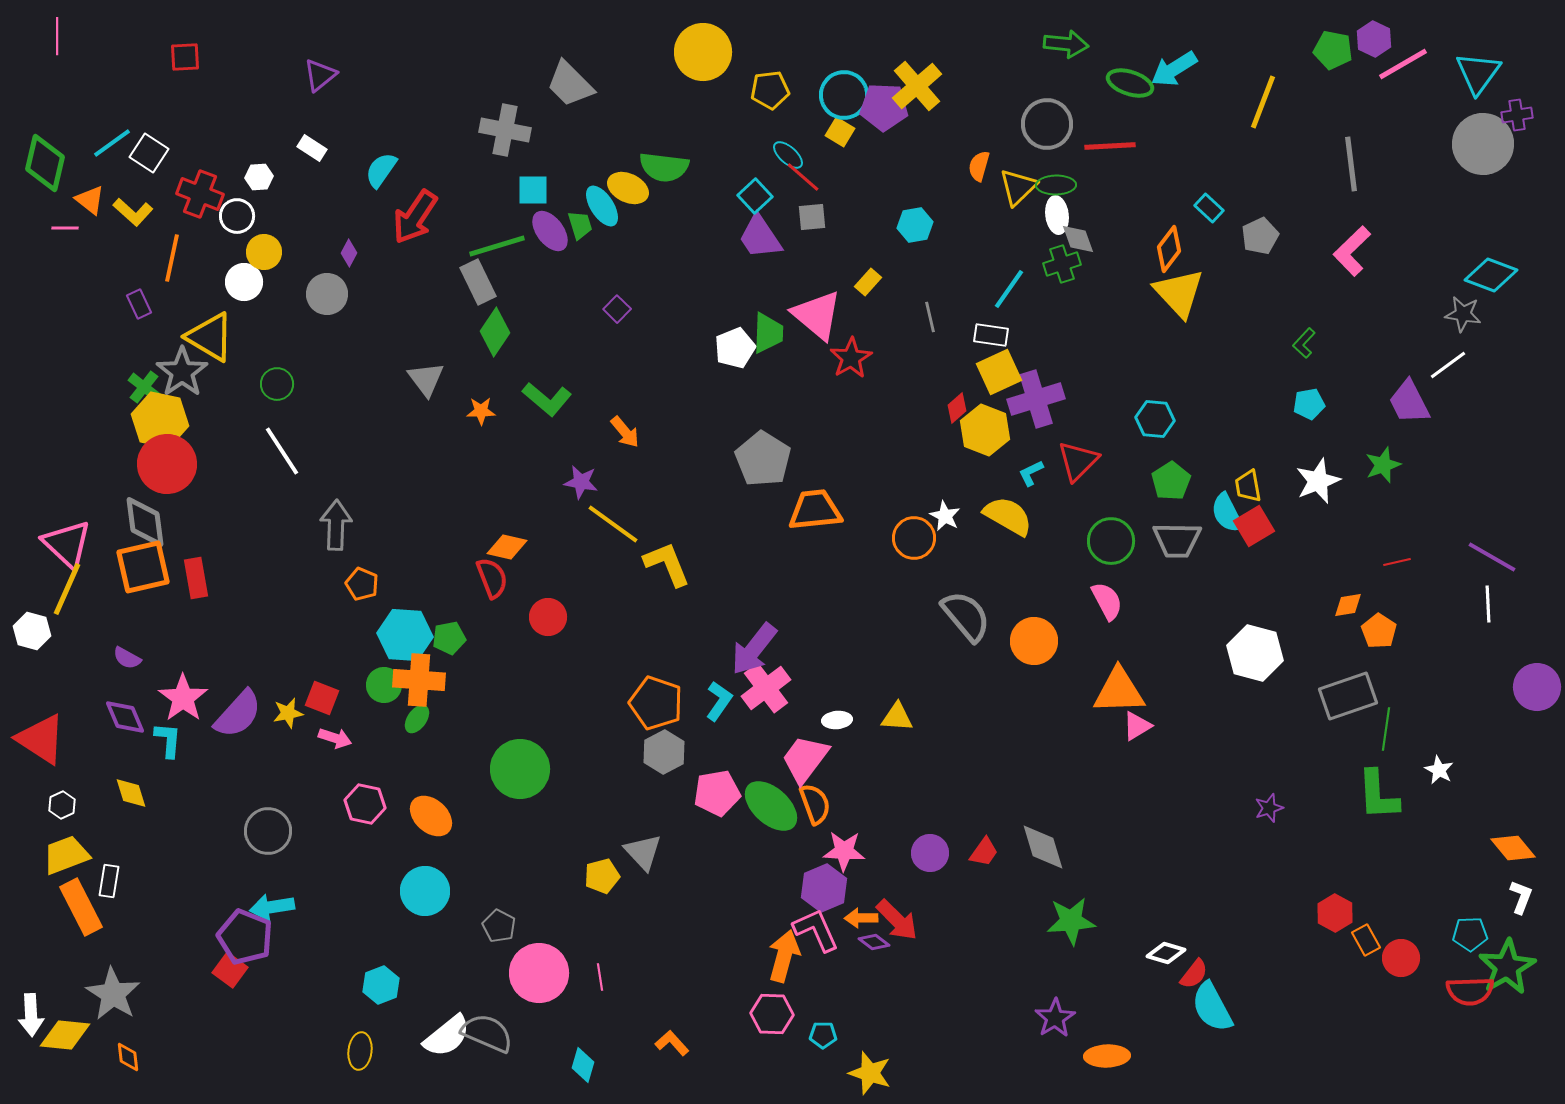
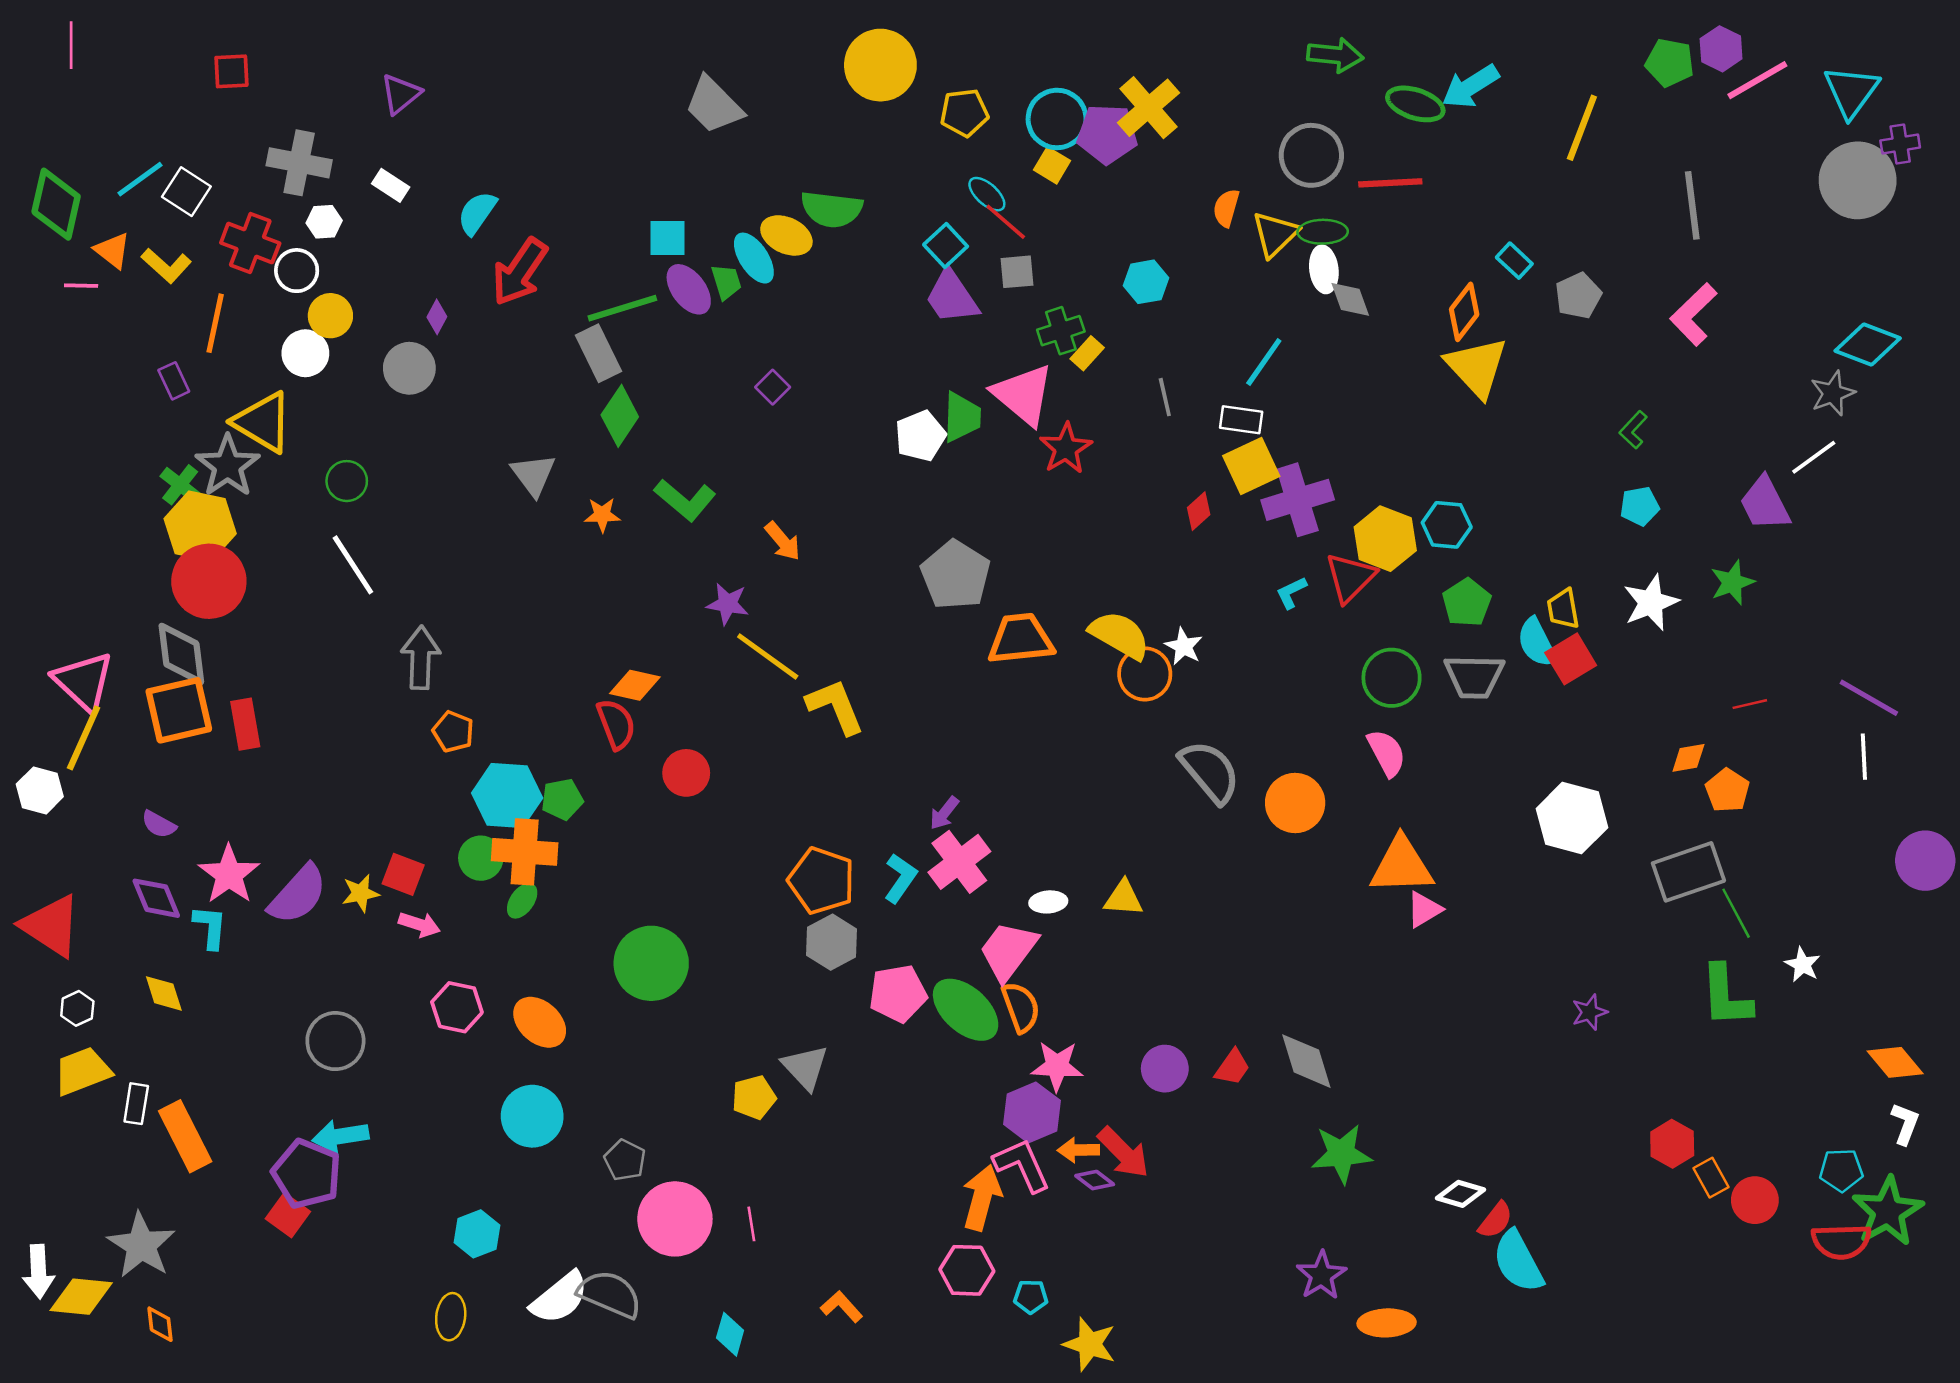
gray cross: (505, 130) -> (299, 163), moved
green cross: (1062, 264) -> (1061, 331), moved
gray star: (1463, 314) -> (1833, 393), turned -30
yellow hexagon: (985, 430) -> (1385, 539), moved
yellow semicircle: (1008, 516) -> (1120, 635), moved
purple arrow: (754, 649) -> (944, 813), size x0.5
green line: (1386, 729) -> (1736, 913), turned -36
orange rectangle: (81, 907) -> (185, 1136), moved

